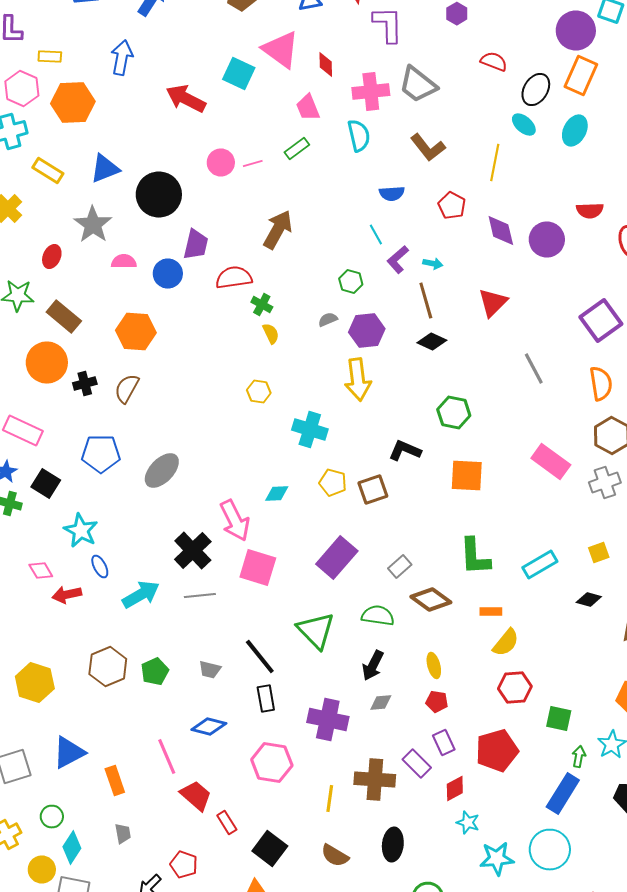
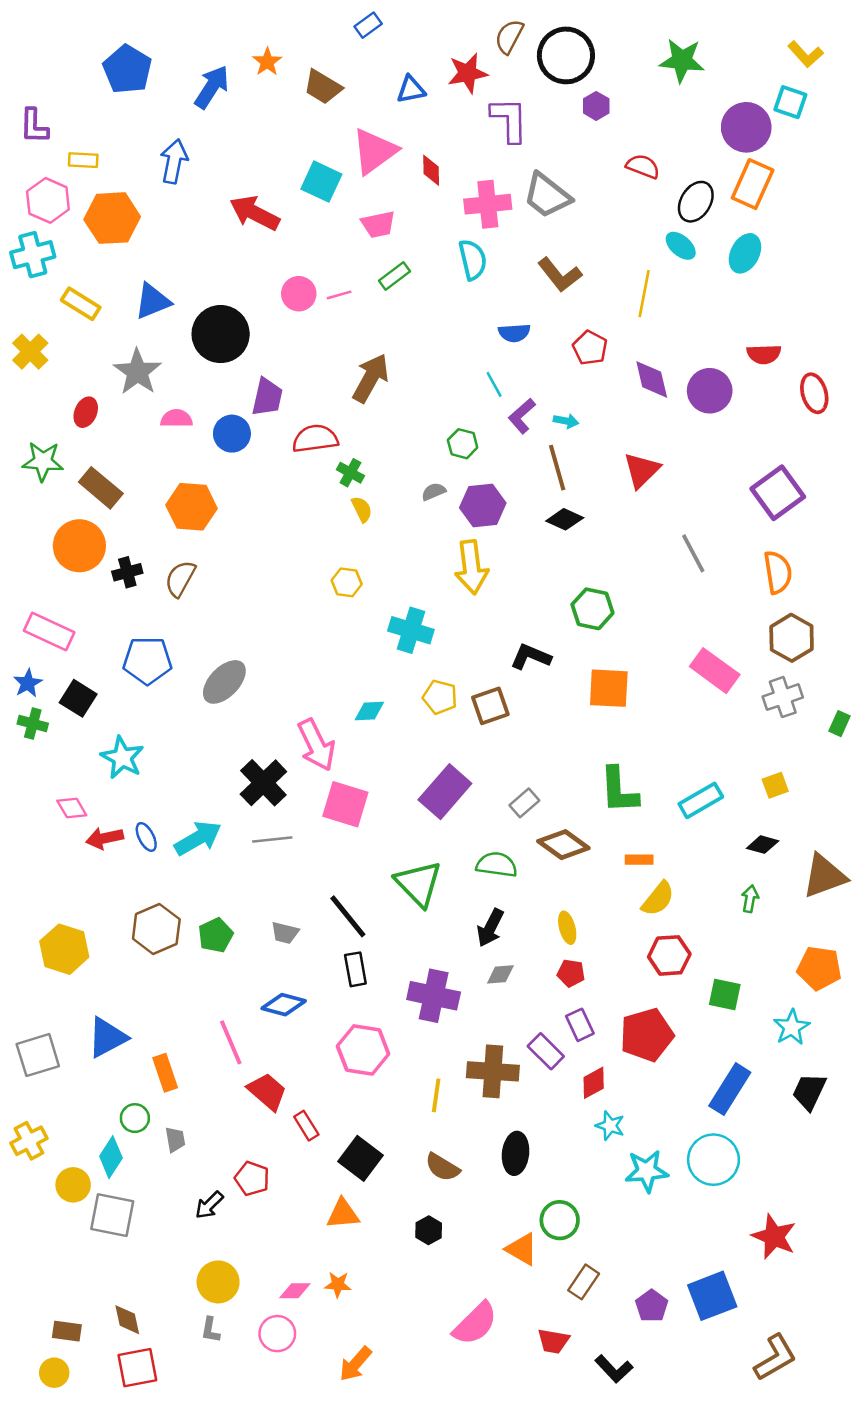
pink triangle: (281, 50) -> (374, 151), turned 48
pink trapezoid: (308, 108) -> (378, 224), moved, turned -80
blue ellipse: (100, 566) -> (146, 837), moved
green arrow: (579, 756) -> (750, 899), moved
green circle: (52, 816) -> (135, 1118), moved

